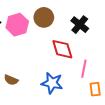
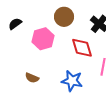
pink hexagon: (17, 25) -> (43, 39), moved

